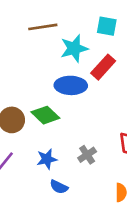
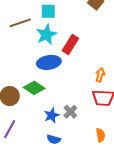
cyan square: (107, 26) -> (48, 11), moved
blue star: (47, 159) -> (52, 115), moved

